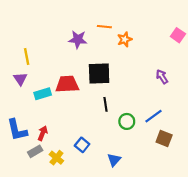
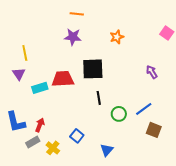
orange line: (104, 27) -> (77, 14), moved

